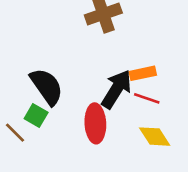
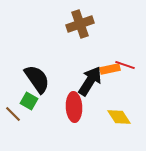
red line: (147, 98) -> (125, 65), moved

